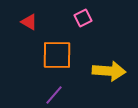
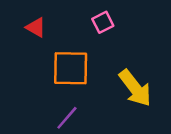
yellow arrow: (109, 71) -> (135, 88), turned 48

